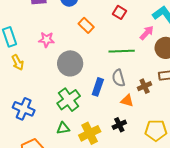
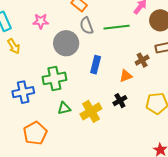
gray semicircle: (118, 78) -> (87, 26), moved
green cross: (69, 100) -> (54, 78), moved, turned 30
orange triangle: (127, 101) -> (126, 76), turned -32
blue cross: (24, 109) -> (23, 92), turned -30

